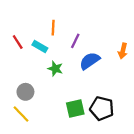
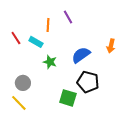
purple line: (75, 41) -> (68, 17), moved, turned -56
green square: (75, 108) -> (68, 98), turned 30
black pentagon: (102, 108) -> (88, 82), moved

